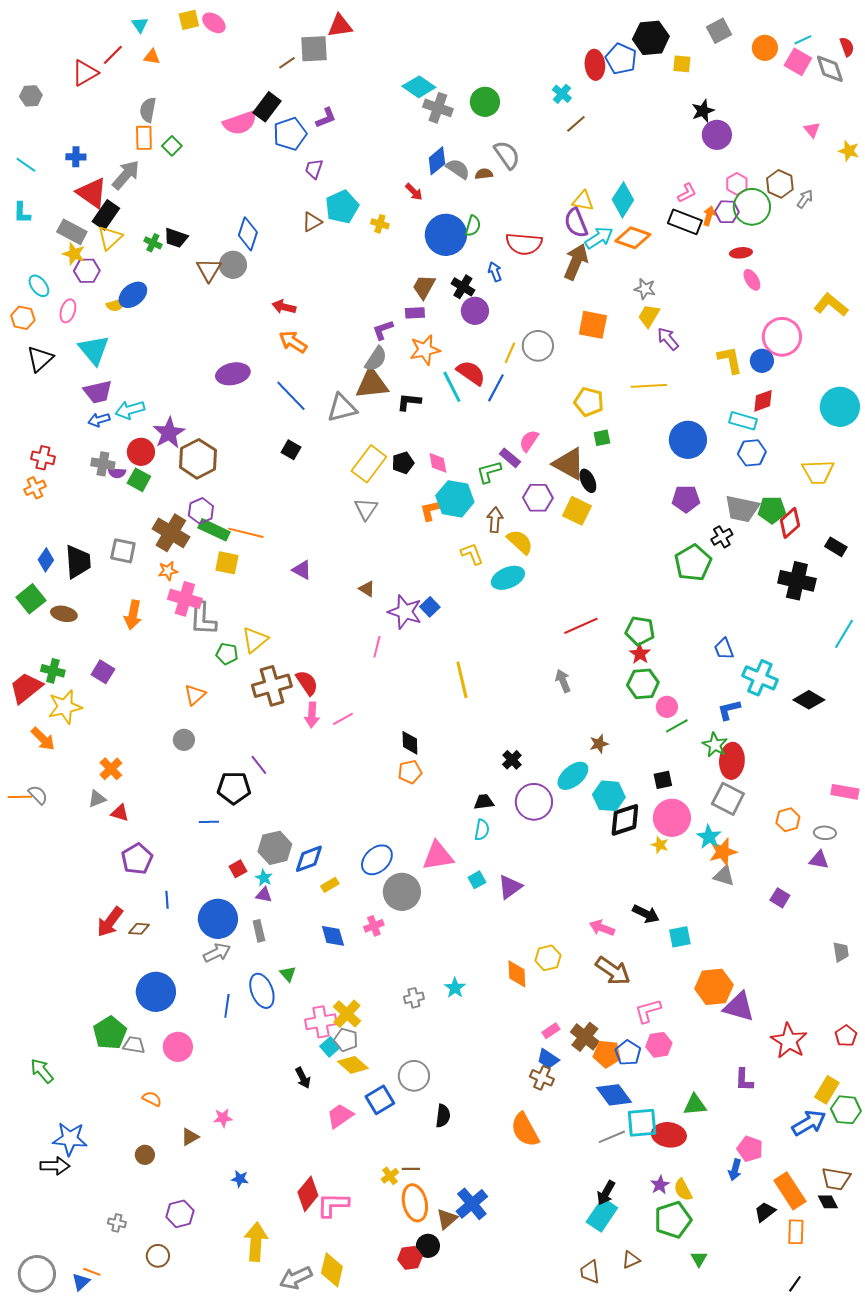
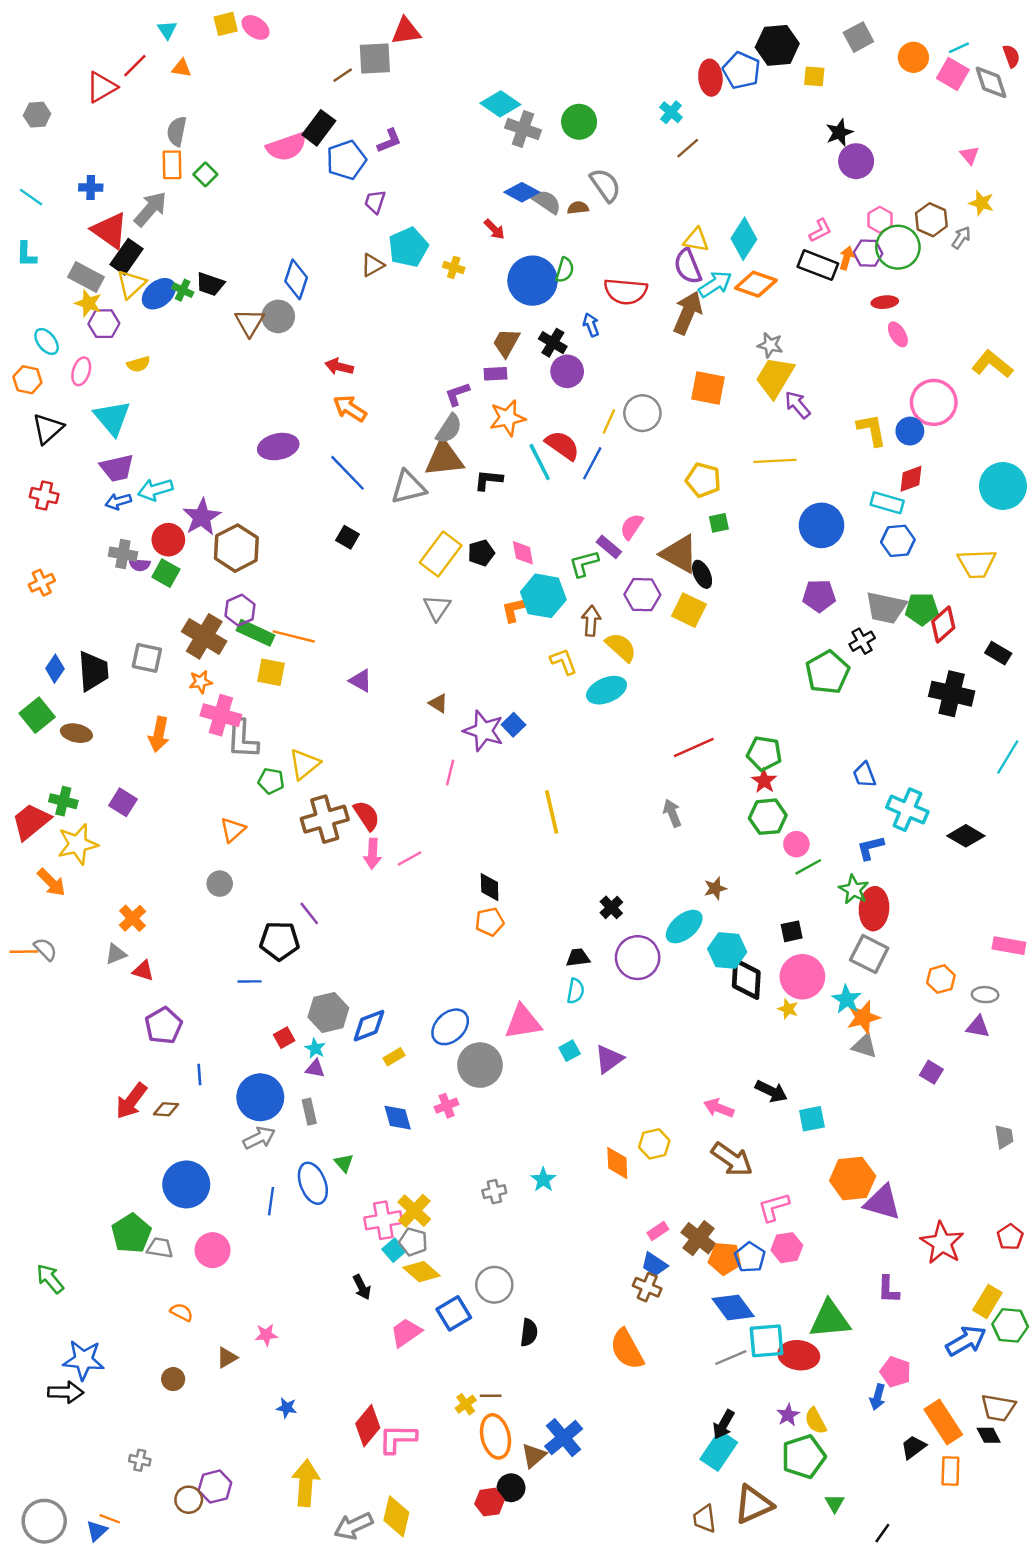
yellow star: (849, 151) -> (981, 203), moved
blue diamond: (437, 161) -> (522, 192), turned 68
blue ellipse: (133, 295) -> (159, 294), moved
yellow trapezoid: (649, 316) -> (775, 377), size x1.5
red cross: (43, 458) -> (44, 496), moved
black diamond: (625, 820) -> (746, 979), turned -69
green triangle: (695, 1105) -> (830, 1319), size x1.5
purple hexagon: (180, 1214) -> (215, 1487), moved
brown triangle: (631, 1260) -> (753, 1504), size x1.8
black line: (795, 1284) -> (882, 1533), moved

